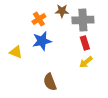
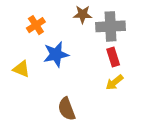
orange cross: (39, 19) -> (36, 25), moved

